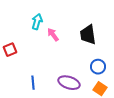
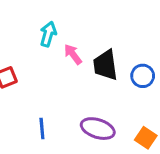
black trapezoid: (88, 35) -> (105, 65), moved
blue circle: (98, 67) -> (143, 76), moved

